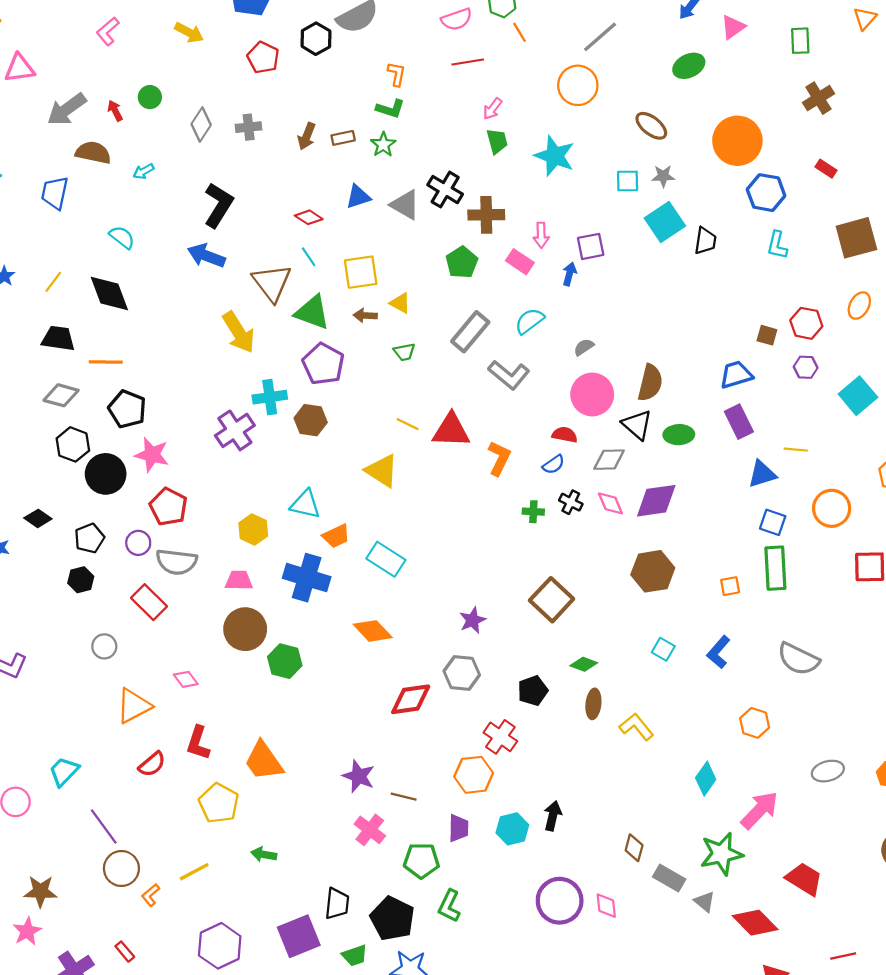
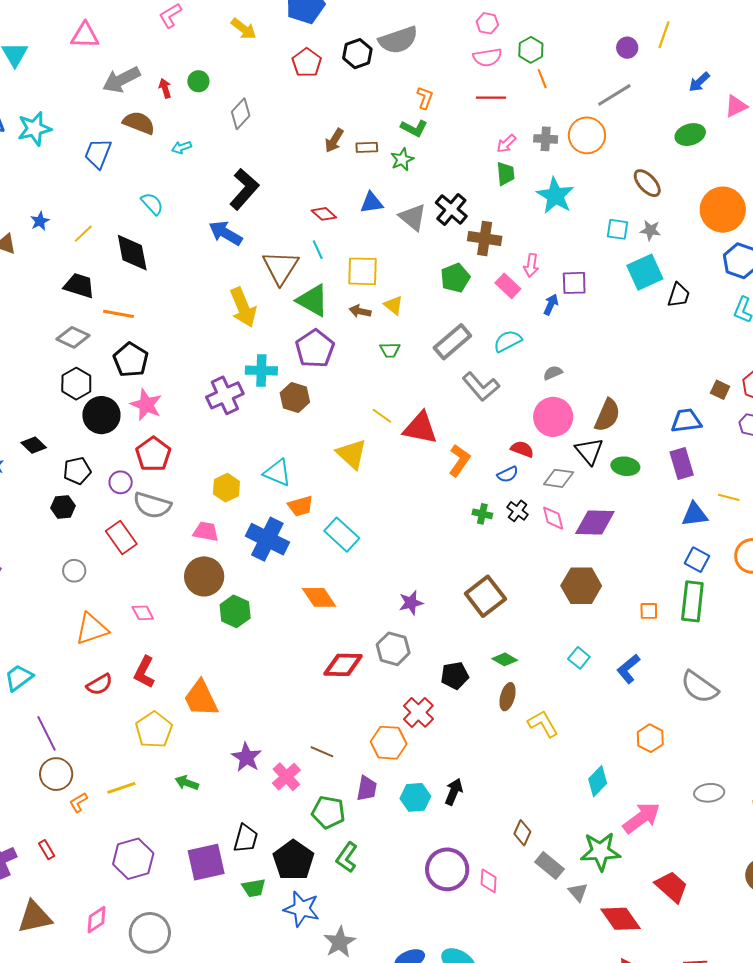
gray cross: (249, 127) -> (546, 139), moved
purple star: (359, 776) -> (246, 757), moved

